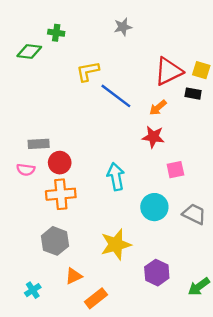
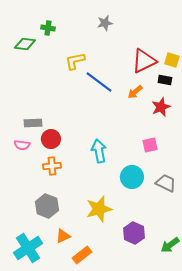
red star: (153, 137) -> (161, 107), moved, turned -30
orange cross: (61, 194) -> (52, 166), size x0.7
cyan cross: (33, 290) -> (28, 248), size x2.0

